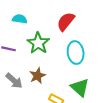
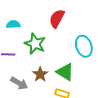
cyan ellipse: (76, 53) -> (84, 46), moved
green triangle: (80, 87) -> (65, 72), moved

